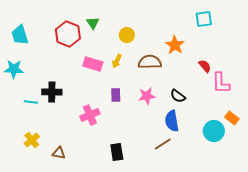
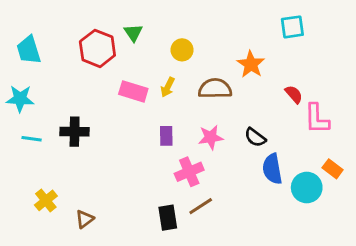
cyan line: (31, 102) -> (32, 139), moved
pink cross: (90, 115) -> (189, 172), moved
blue semicircle: (172, 121) -> (272, 169), moved
brown line: (163, 144) -> (201, 206), moved
brown triangle: (59, 153) -> (85, 219), turned -48

